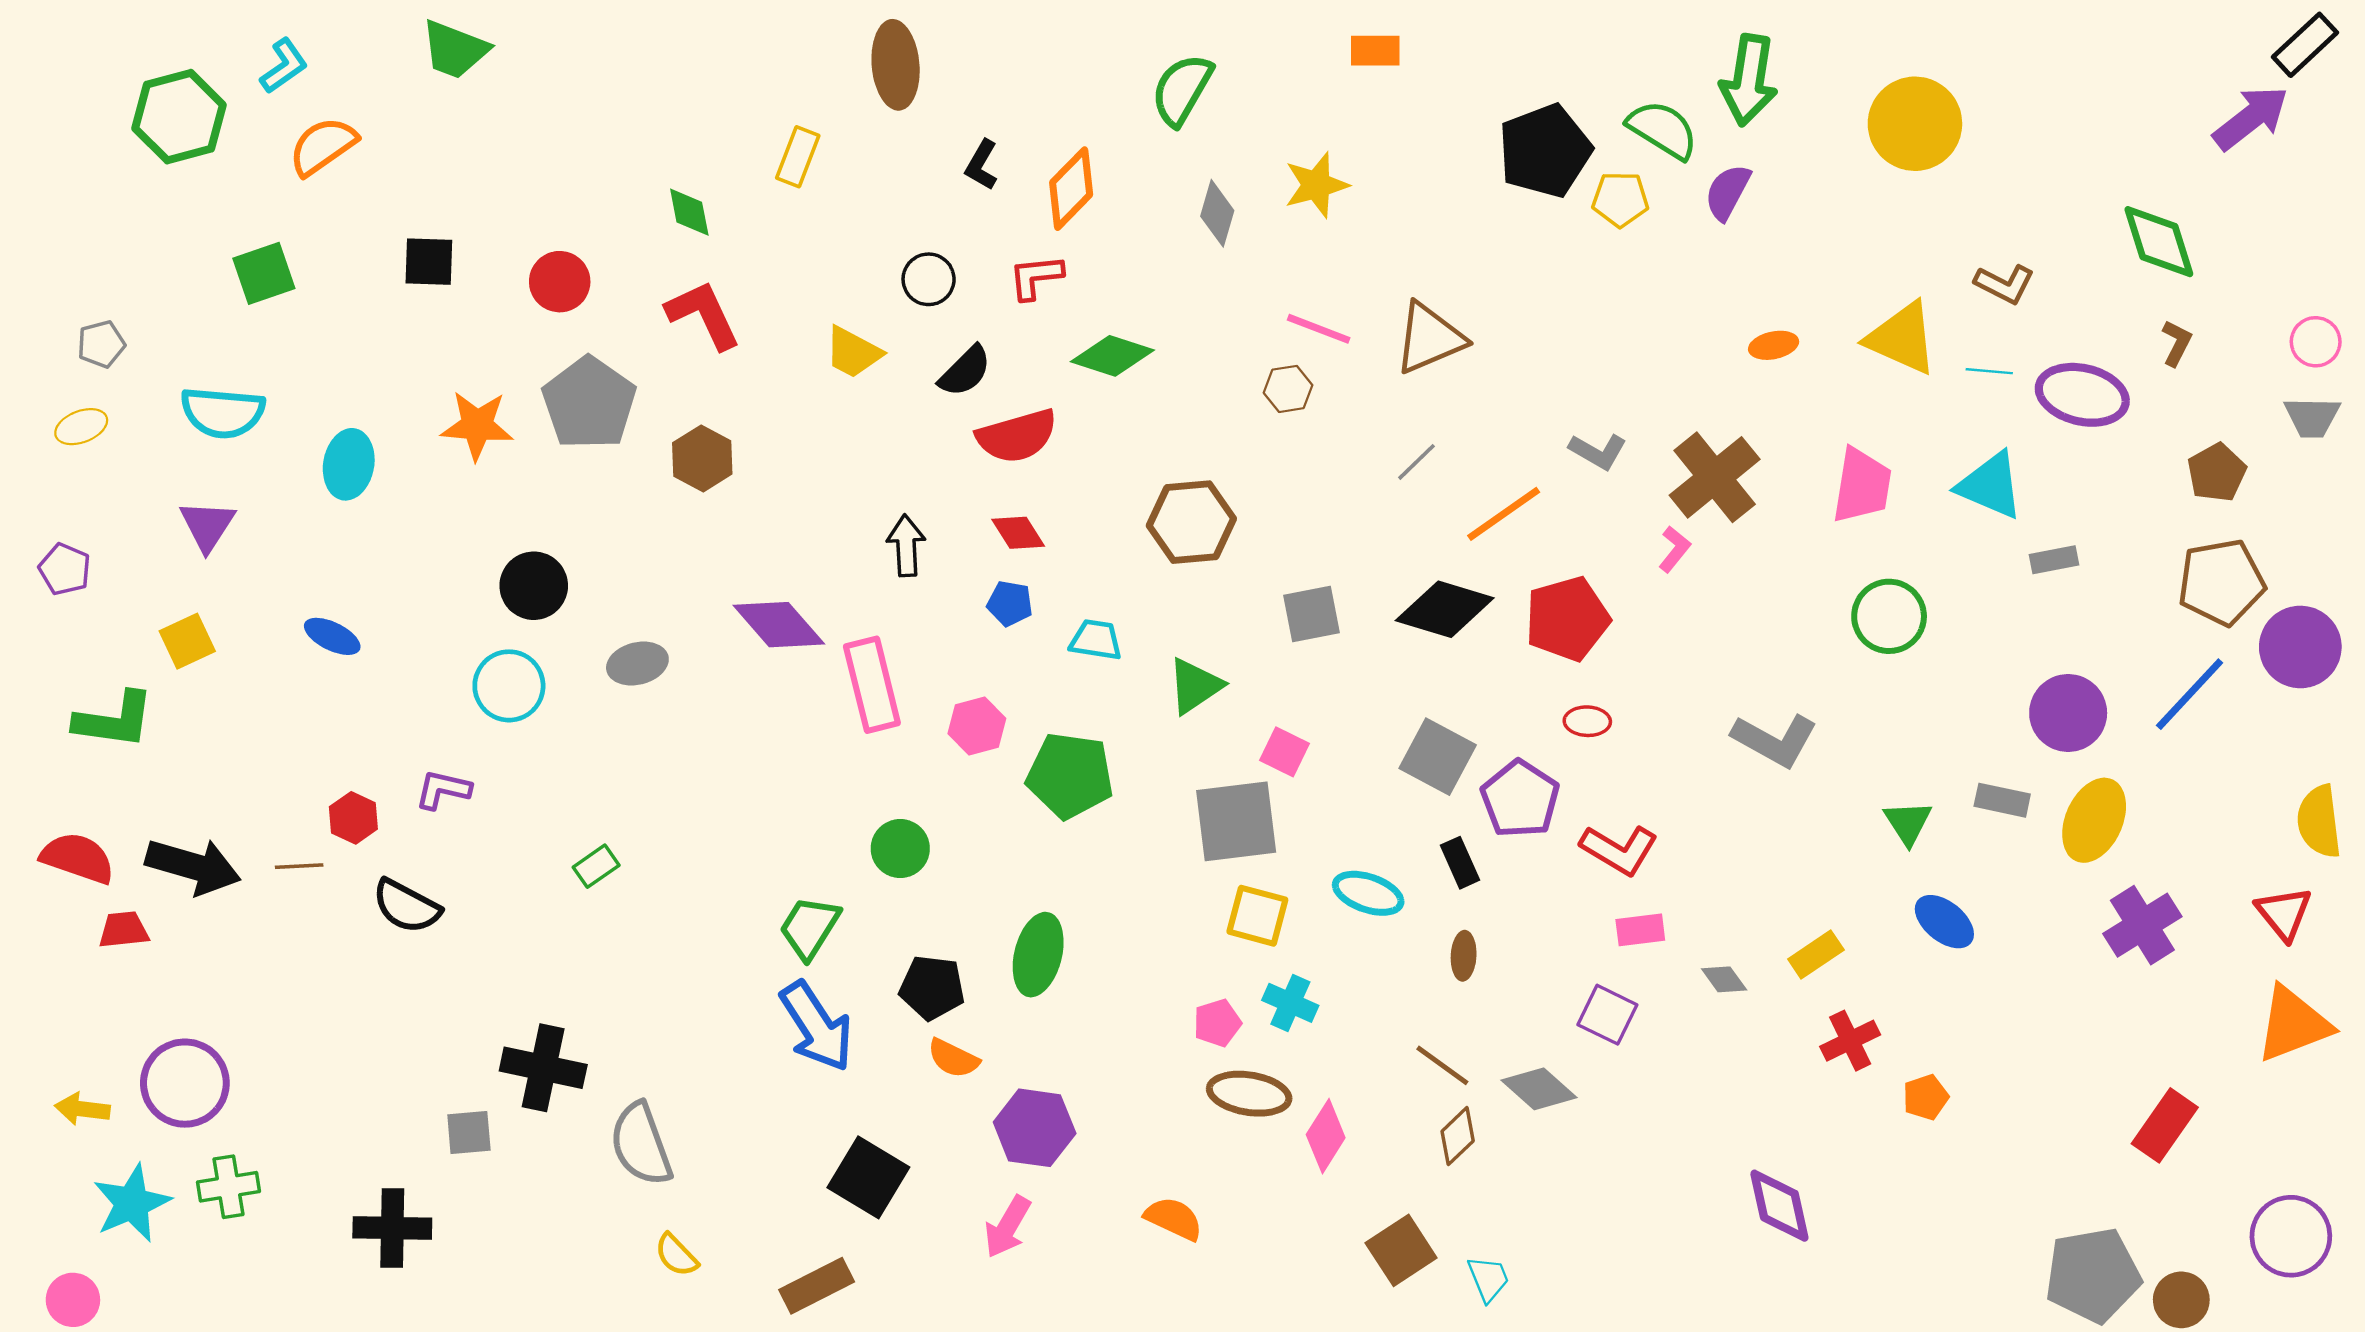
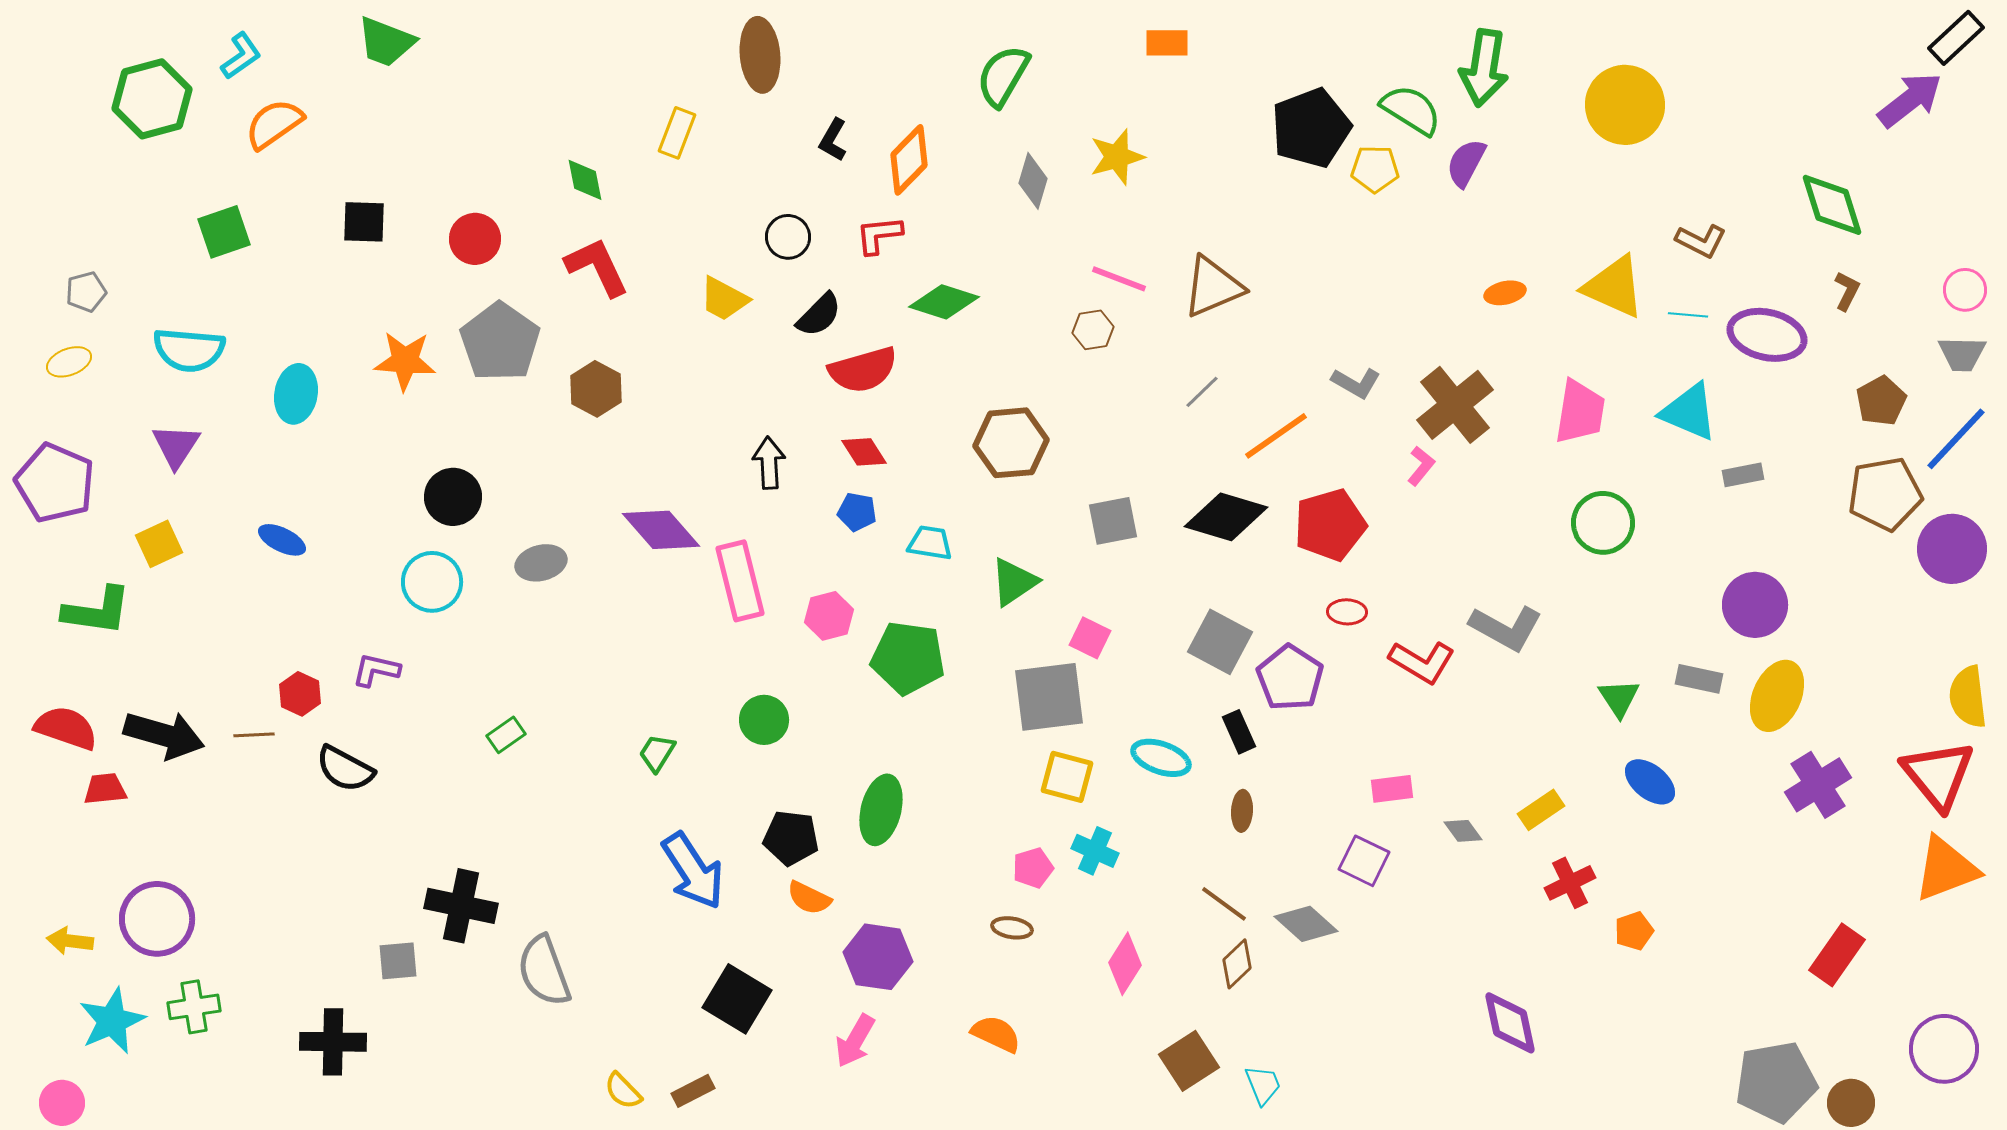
purple pentagon: (65, 569) -> (55, 483), size x1.8
blue line: (2190, 694) -> (1956, 439), moved
red L-shape: (1619, 850) -> (1422, 662), moved
red triangle: (2284, 913) -> (1938, 775), size x1.5
green trapezoid: (810, 927) -> (657, 753), moved, size x0.7
brown ellipse: (1249, 1094) -> (1012, 928), moved, size x0.6
yellow semicircle: (676, 1255) -> (623, 1091), moved
brown rectangle: (817, 1286) -> (693, 1091), size x0.7

